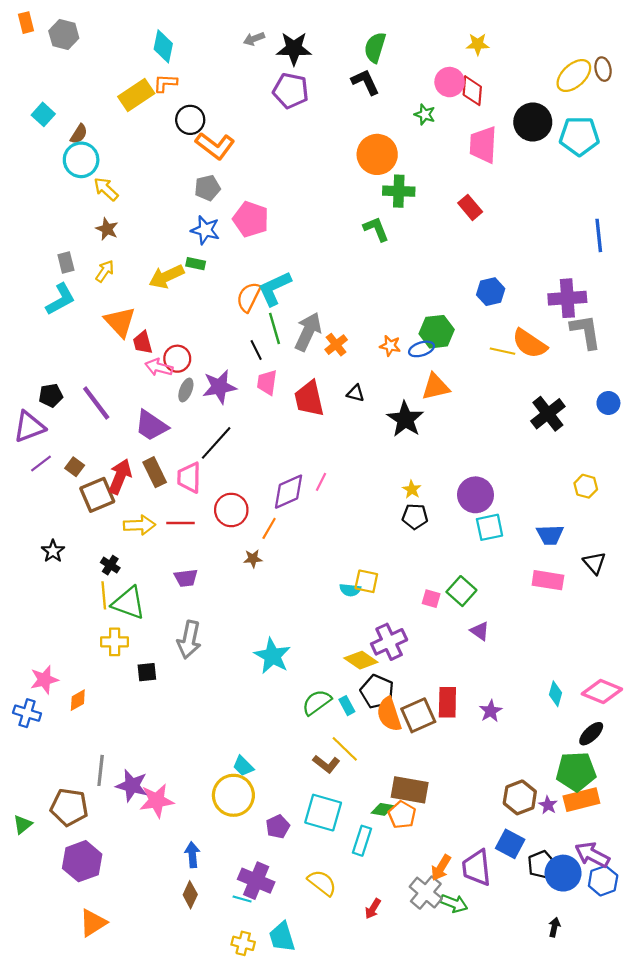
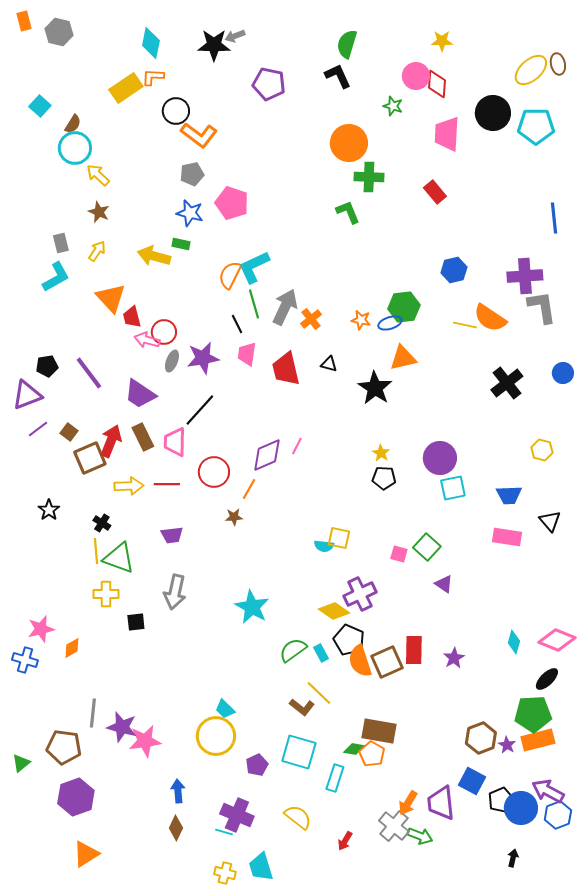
black star: (294, 49) -> (214, 45), moved
yellow arrow: (166, 277) -> (154, 256), turned 40

